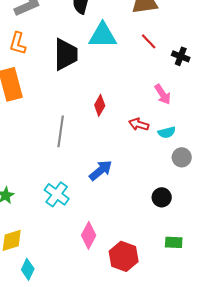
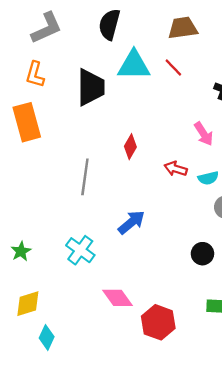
red line: (149, 41) -> (173, 67), moved
pink diamond: (89, 235) -> (118, 298), turned -64

